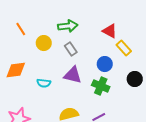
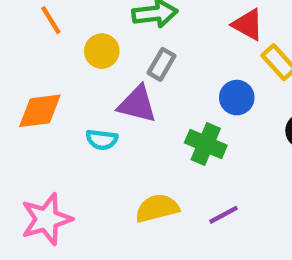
gray rectangle: (71, 49) -> (162, 64), turned 64
purple triangle: (73, 75) -> (137, 104), moved
green cross: (101, 86) -> (206, 144), moved

